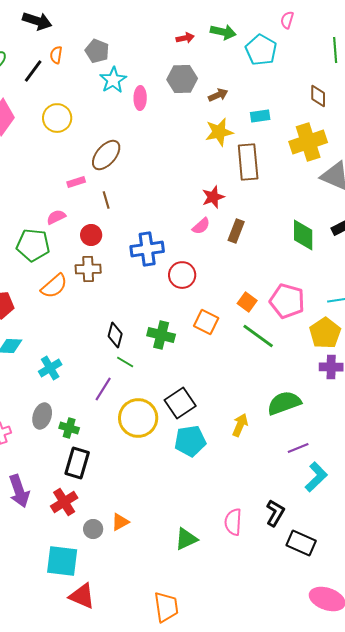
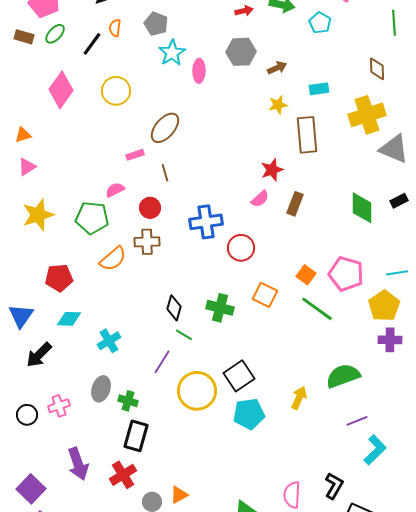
cyan pentagon: (261, 50) -> (320, 23), size x0.7
yellow star: (219, 132) -> (278, 105), size x0.7

